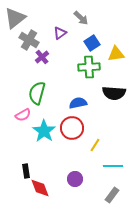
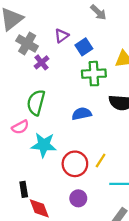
gray arrow: (81, 18) -> (98, 12), moved
blue square: (92, 43) -> (84, 47), moved
red circle: (72, 128) -> (75, 164), moved
cyan star: (44, 131) -> (44, 145), turned -30

